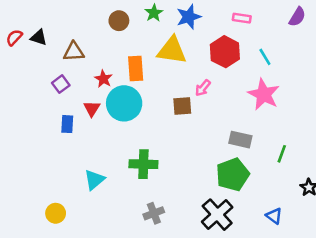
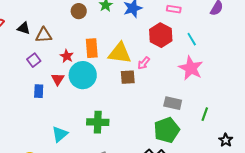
black triangle: (39, 37) -> (24, 28), moved
yellow triangle: (172, 50) -> (120, 53), moved

